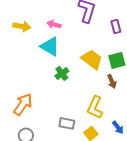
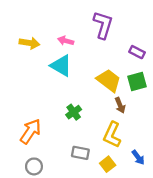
purple rectangle: (116, 26) -> (137, 52), moved, turned -48
green cross: (62, 73) -> (74, 112), moved
brown arrow: (112, 81) -> (120, 105), moved

